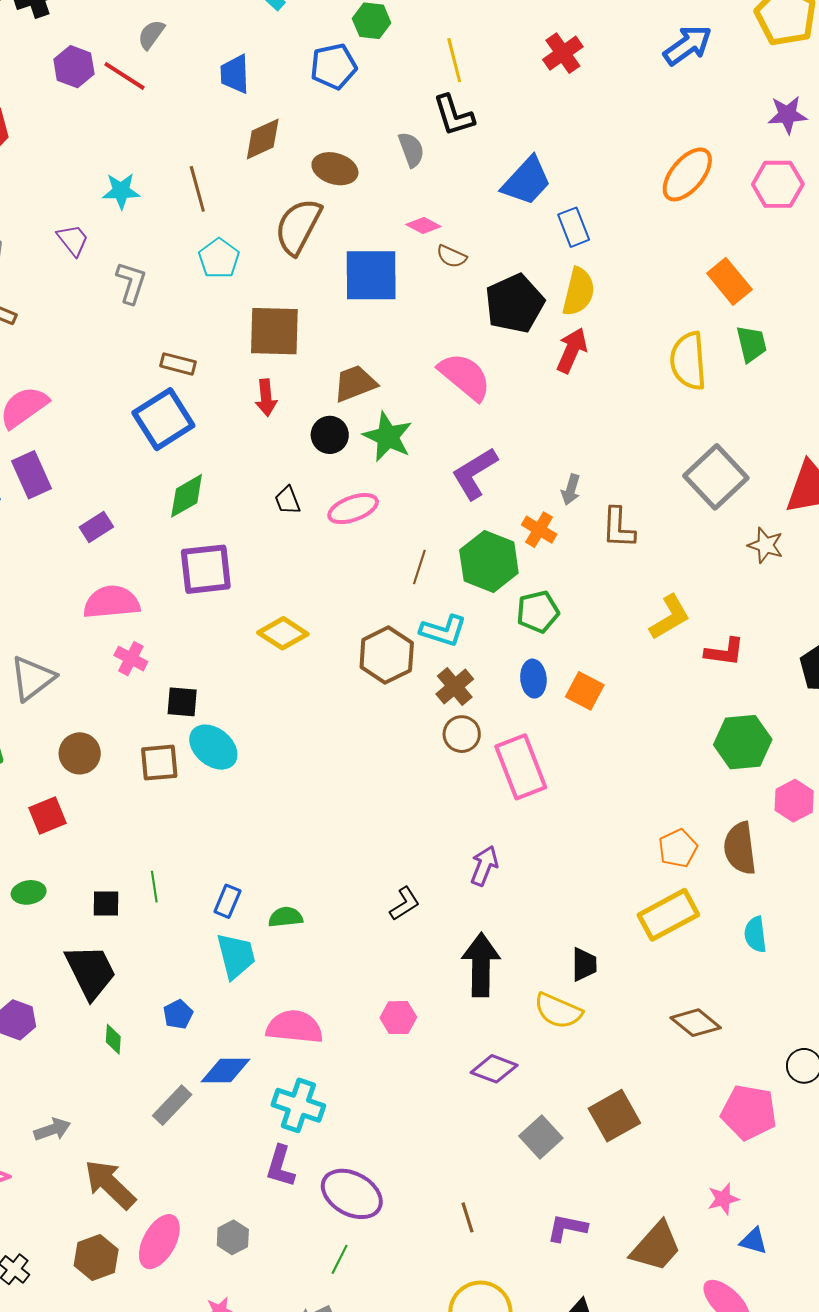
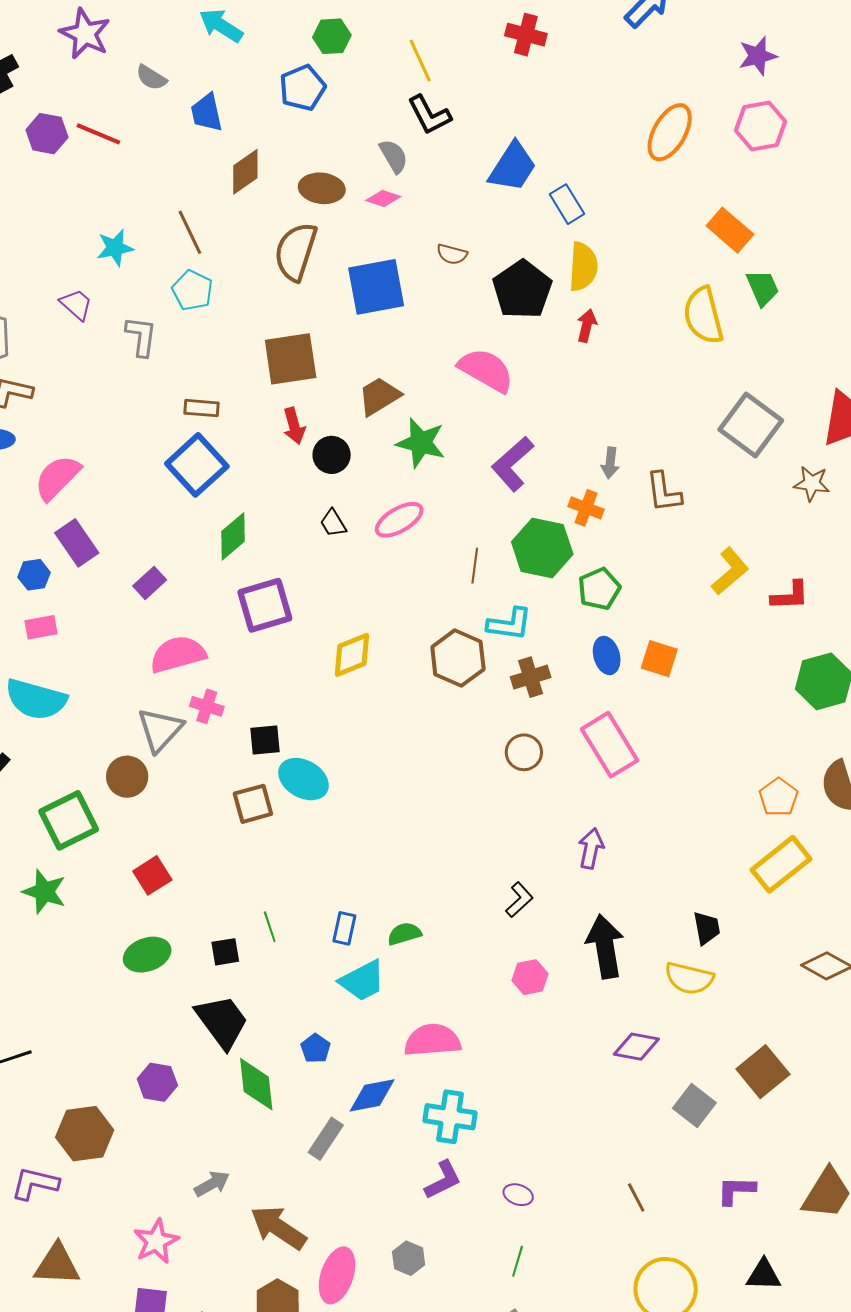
gray semicircle: (151, 35) -> (151, 78), moved, turned -84
red cross: (563, 53) -> (526, 35), turned -30
pink diamond: (423, 226) -> (383, 199), moved
cyan pentagon: (219, 258) -> (192, 290), moved
red arrow: (572, 350) -> (587, 326), size x0.7
black circle: (330, 435) -> (332, 455), moved
yellow diamond: (283, 633) -> (352, 655), turned -45
gray triangle: (32, 678) -> (160, 730), moved
brown cross: (455, 687) -> (531, 677), turned 33
brown circle: (462, 734) -> (524, 752), moved
brown circle: (80, 753) -> (127, 777), moved
green ellipse: (29, 892) -> (147, 955), size x1.4
cyan trapezoid: (236, 956) -> (362, 981), turned 87
pink hexagon: (398, 1018) -> (530, 977), moved
green diamond: (113, 1039) -> (256, 1084), size x1.8
purple L-shape: (280, 1166) -> (443, 1180), turned -123
purple ellipse: (352, 1194) -> (518, 1195), size x0.5

